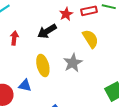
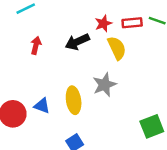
yellow semicircle: (90, 39) -> (117, 48), moved
yellow ellipse: (43, 65) -> (74, 100), moved

